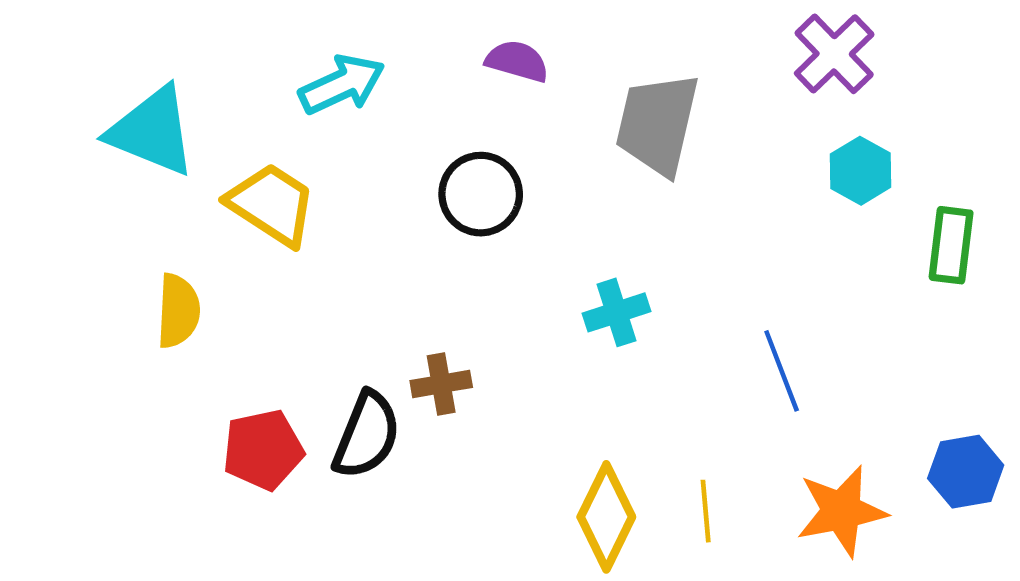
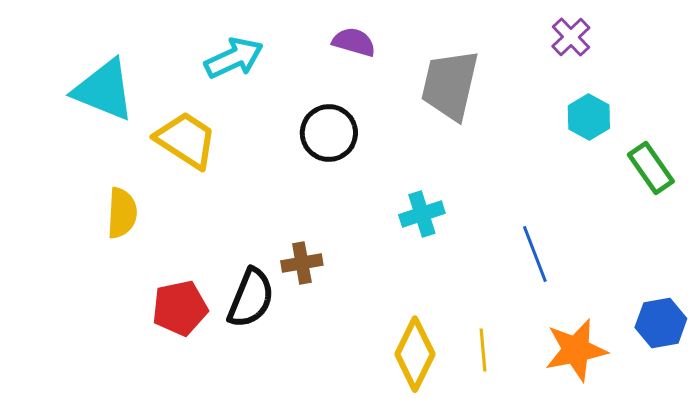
purple cross: (834, 54) -> (571, 37), size x0.7
green rectangle: (951, 245) -> (651, 168), turned -42

